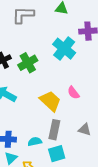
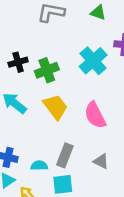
pink semicircle: (73, 93) -> (95, 115), size x1.6
yellow trapezoid: (50, 101) -> (55, 107), moved

